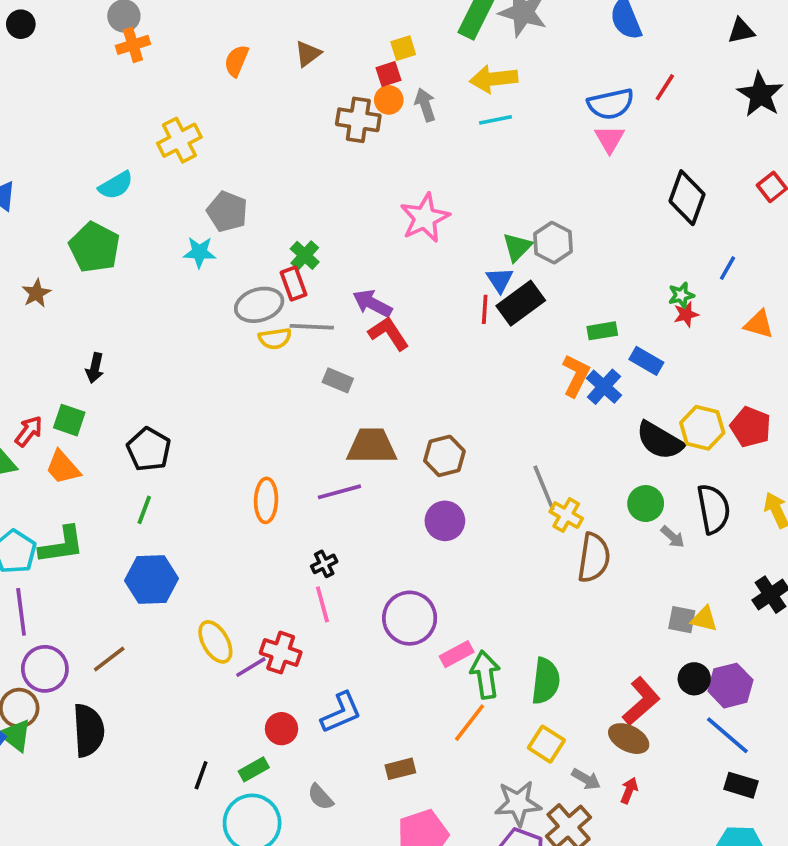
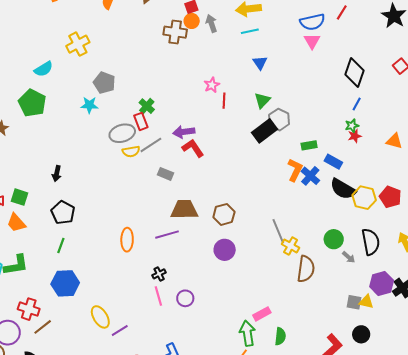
pink star: (425, 218) -> (212, 85), size x0.6
gray hexagon: (553, 243) -> (279, 120), moved
blue line: (728, 268) -> (357, 104), moved
blue triangle: (500, 280) -> (260, 63), moved
purple arrow: (372, 303) -> (184, 132), turned -35
red line: (485, 309) -> (224, 101), moved
gray line: (312, 327) -> (151, 145), turned -35
black arrow: (95, 368) -> (57, 173), moved
black semicircle: (660, 441) -> (343, 189), moved
purple circle: (410, 618) -> (185, 298), moved, size x0.6
red cross: (281, 653) -> (29, 309), moved
pink rectangle: (457, 654) -> (262, 314), moved
green semicircle: (546, 681) -> (280, 336), size x0.7
purple hexagon: (730, 686) -> (382, 283), moved

